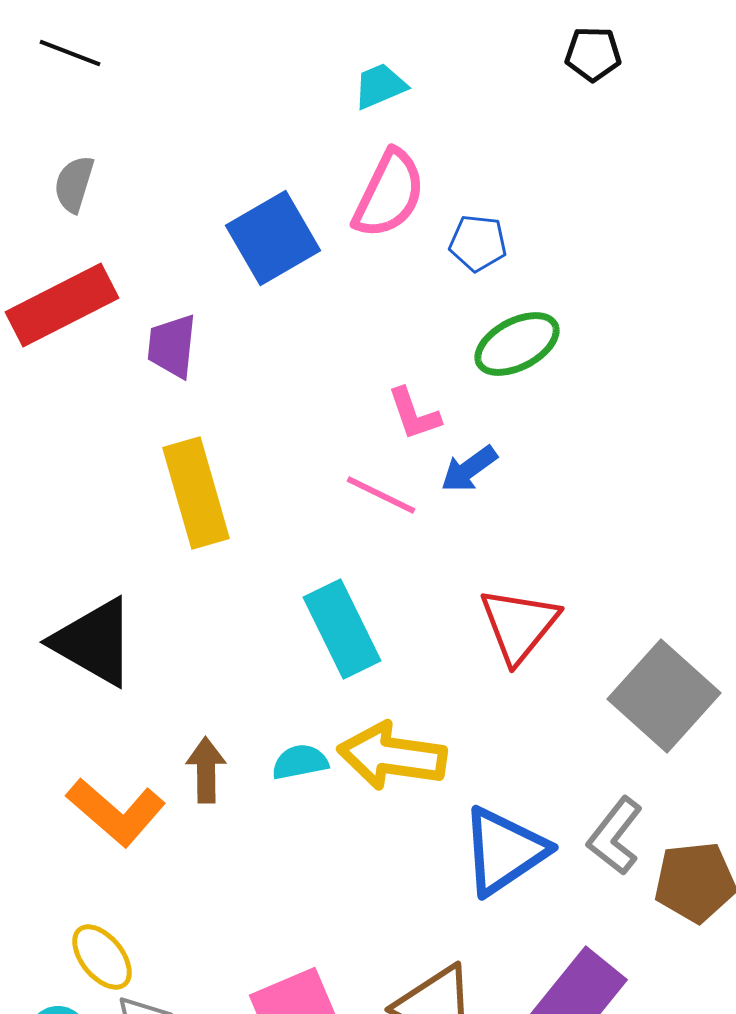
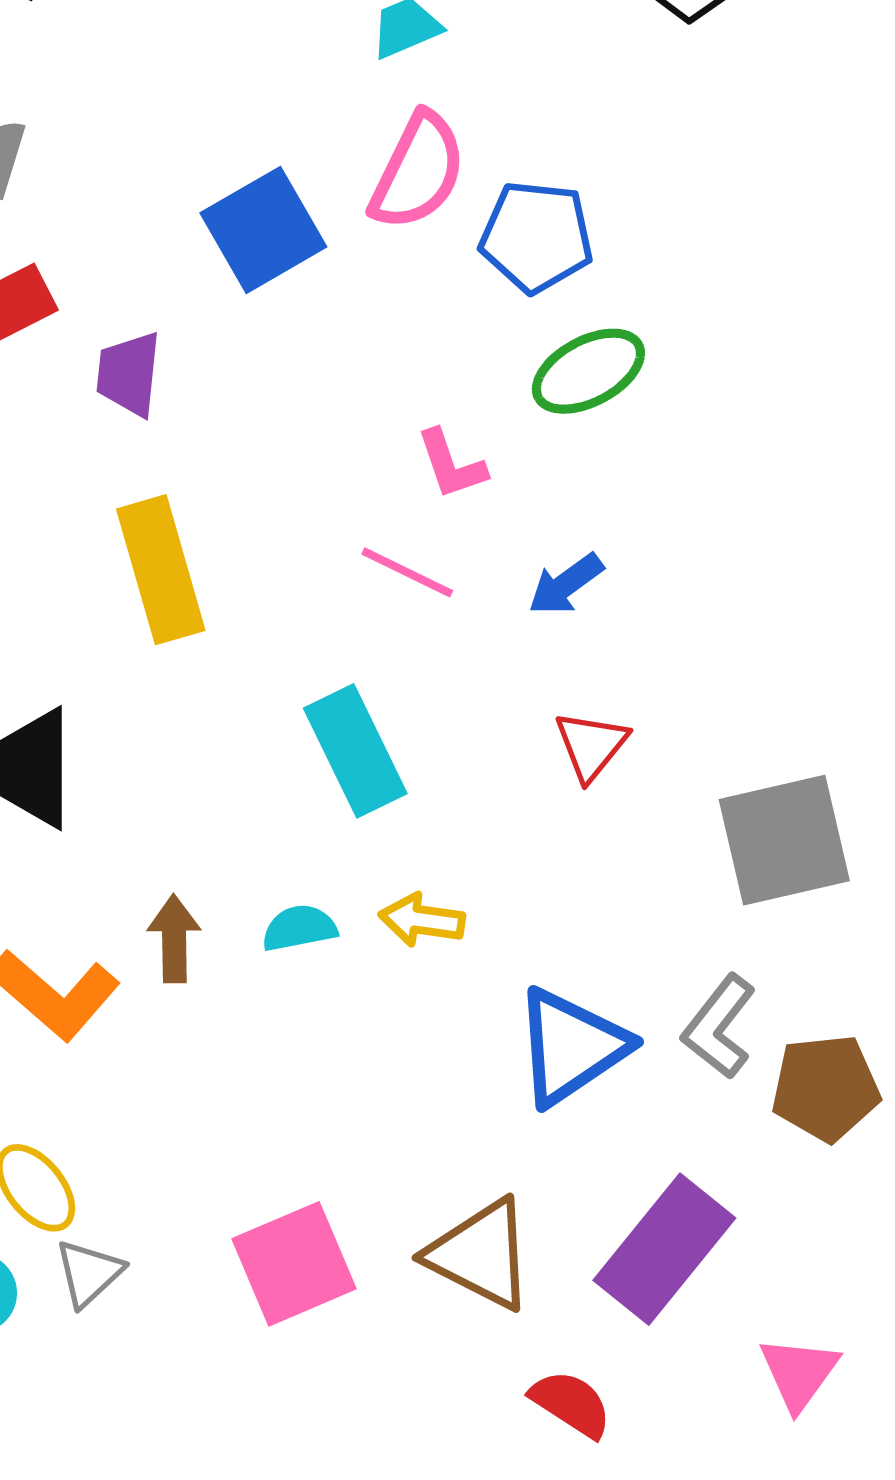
blue pentagon: (478, 243) -> (536, 237), size x1.5
blue arrow: (469, 469) -> (566, 584), moved
red triangle: (519, 625) -> (591, 746), size x0.7
gray square: (664, 696) -> (784, 840), turned 35
yellow arrow: (392, 756) -> (422, 920), size x0.6

